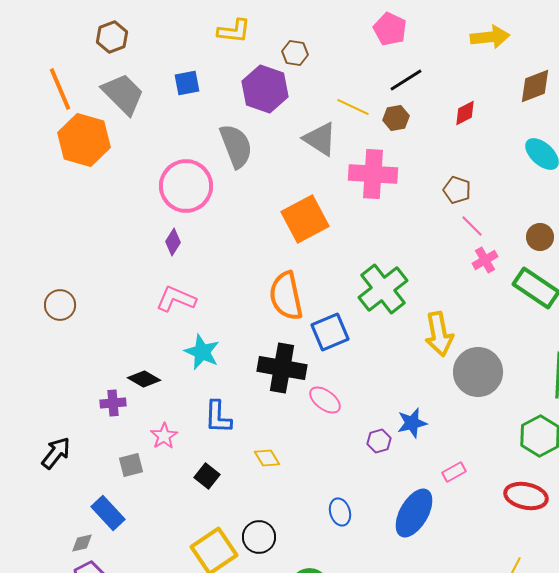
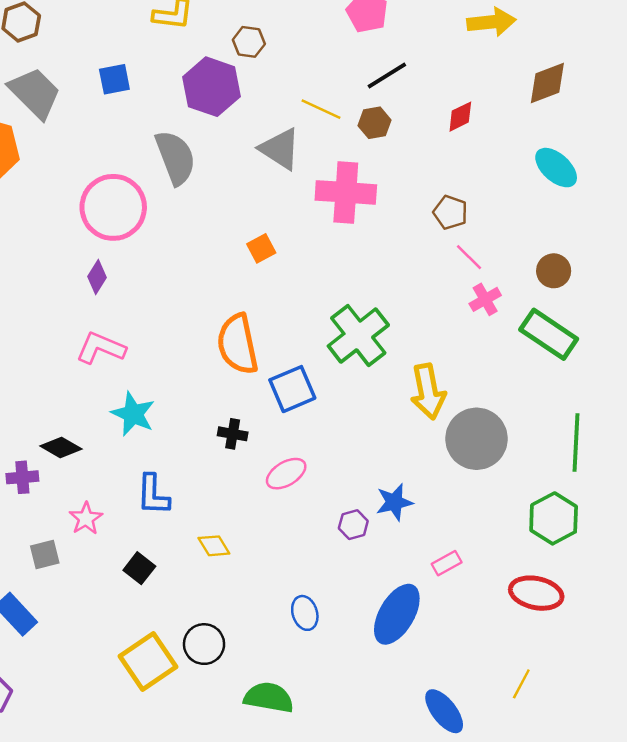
orange square: (305, 219) -> (261, 248), size x0.5
black cross: (282, 368) -> (233, 434), size x0.5
pink ellipse: (325, 400) -> (286, 474), turned -68

